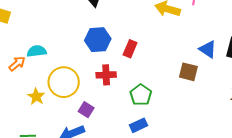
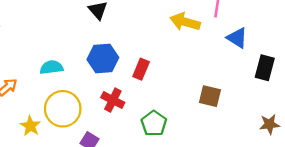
blue triangle: (208, 49) -> (237, 38), moved
cyan semicircle: (37, 51) -> (52, 67), moved
red cross: (106, 75) -> (113, 100), turned 30

